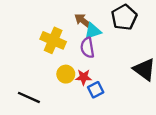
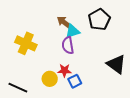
yellow cross: (53, 40) -> (26, 43), moved
yellow circle: (66, 74) -> (50, 79), moved

